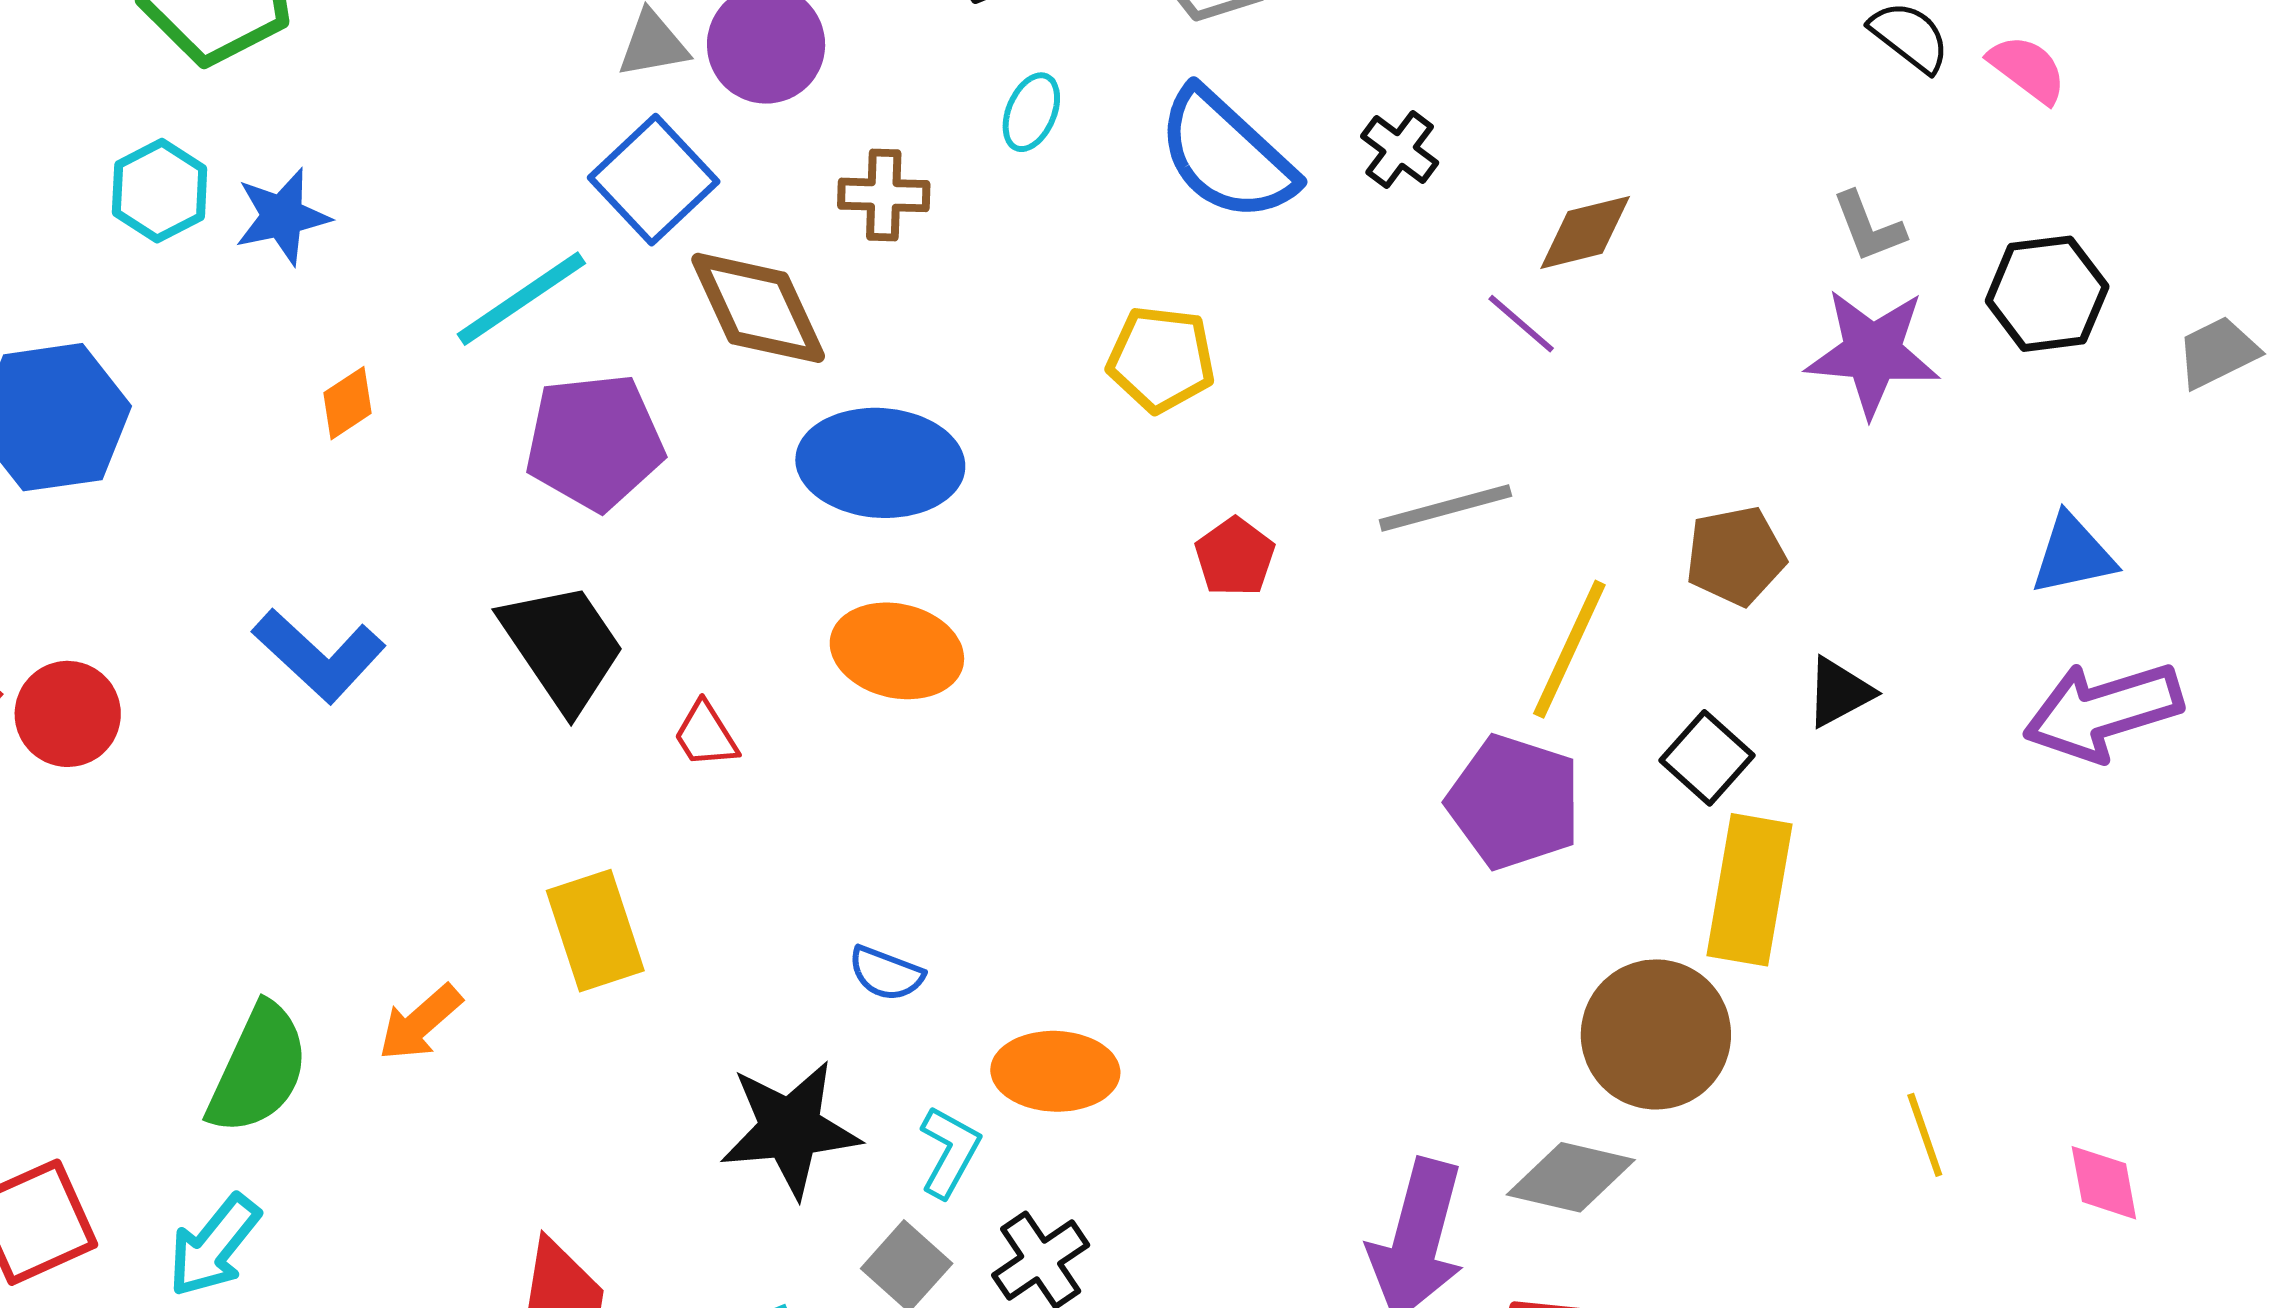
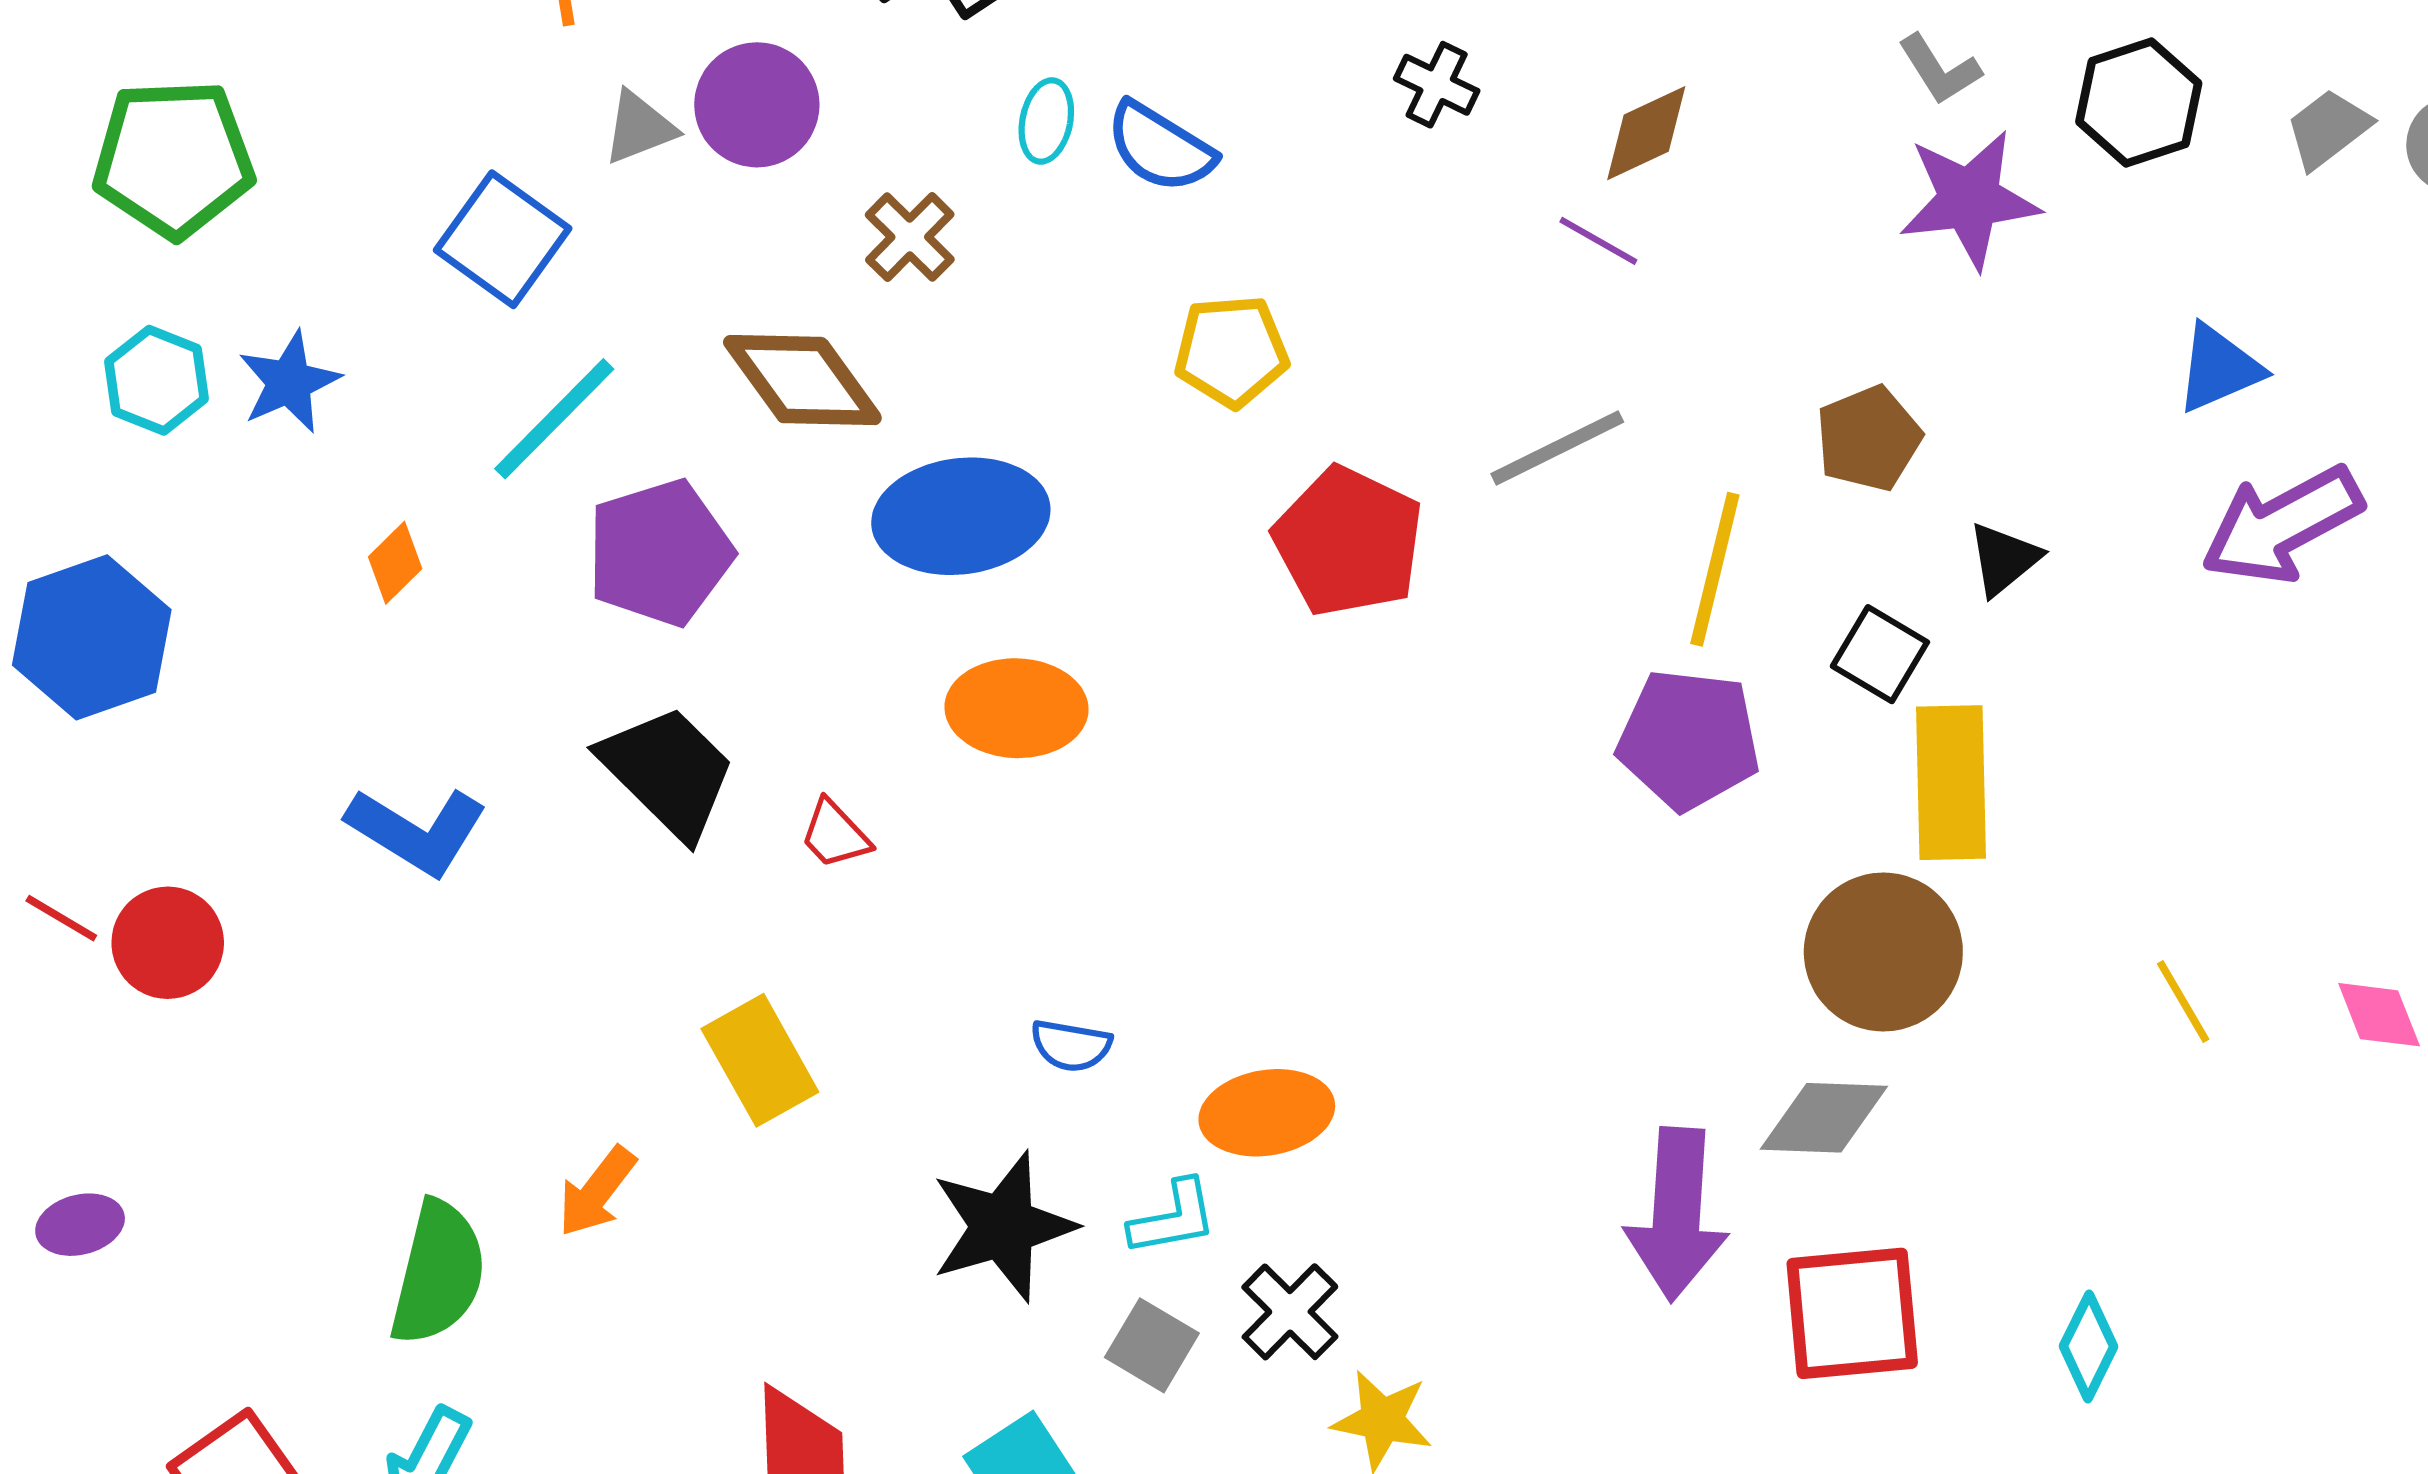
blue semicircle: (1226, 155) -> (1160, 147), moved, size x0.7
blue square: (654, 180) -> (503, 239), moved
brown cross: (884, 195) -> (910, 237), turned -36
red pentagon: (1235, 557) -> (1348, 542), size x1.8
cyan L-shape: (949, 1152) -> (1173, 1218), turned 62

